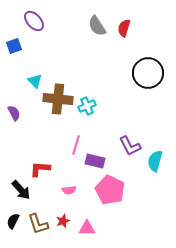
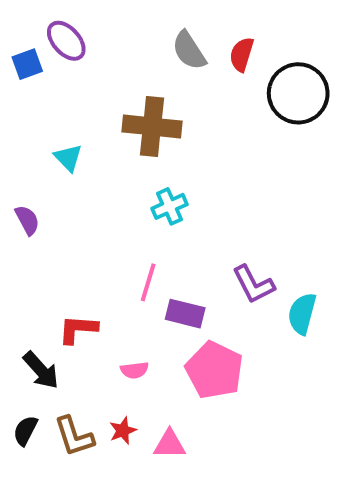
blue square: (14, 46) -> (27, 64), moved
black circle: (148, 73) -> (298, 93), moved
brown cross: (58, 99) -> (152, 127), moved

